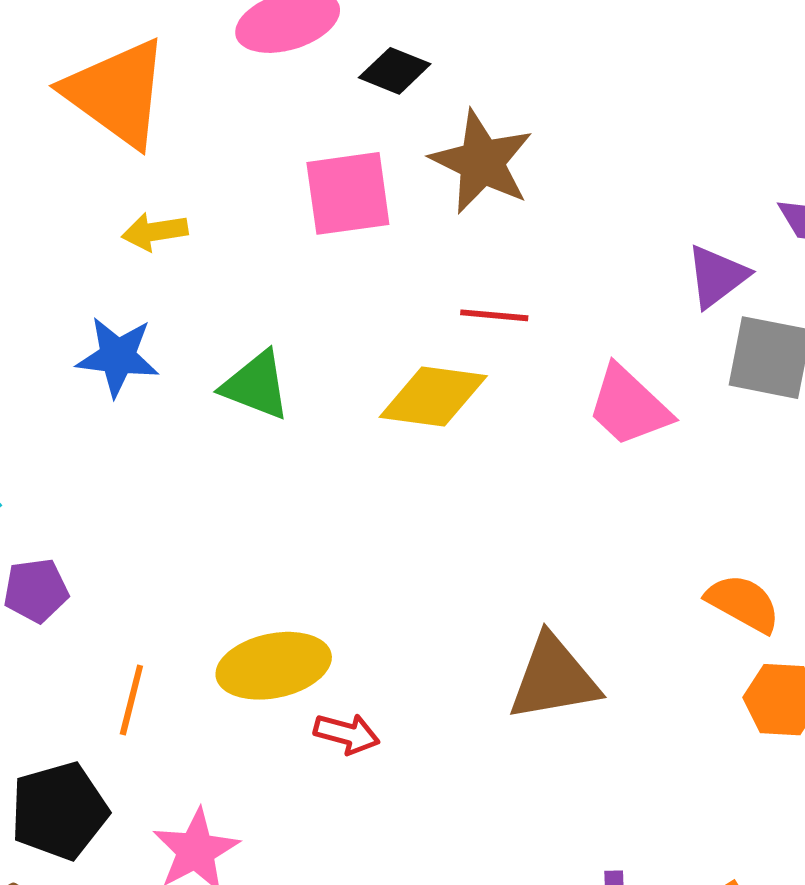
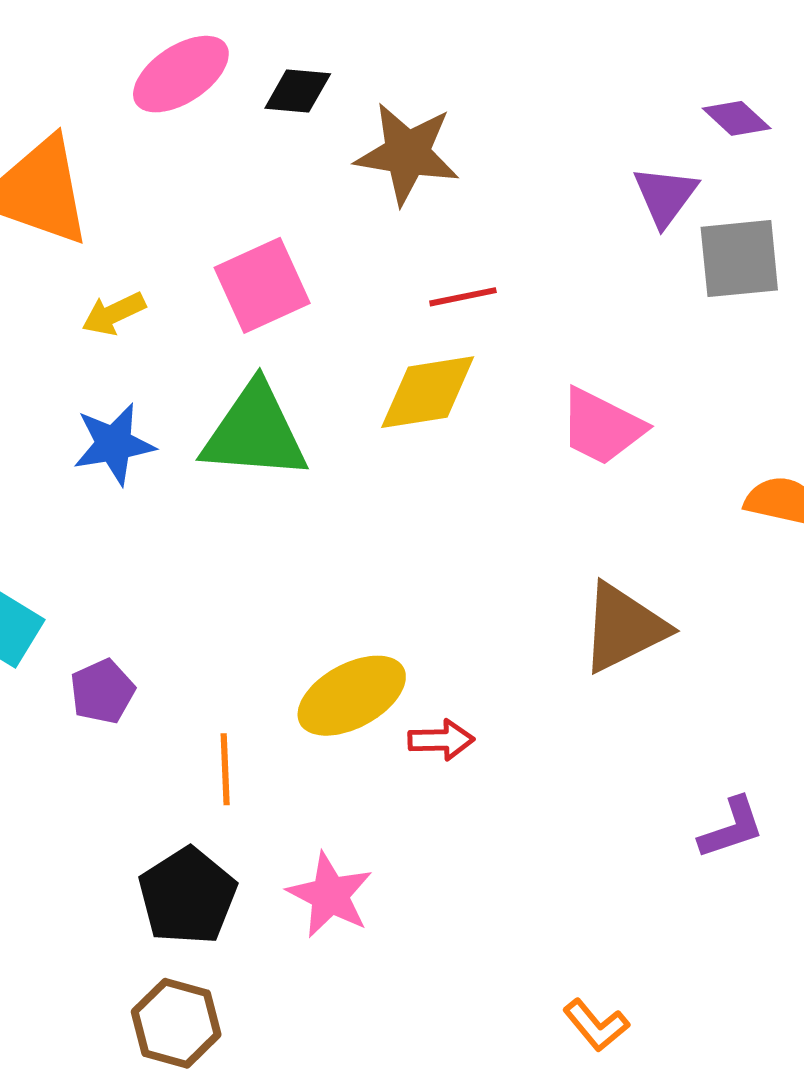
pink square: (348, 193) -> (262, 285), moved
green triangle: (256, 385) -> (255, 432), size x1.5
pink trapezoid: (629, 406) -> (602, 427), moved

